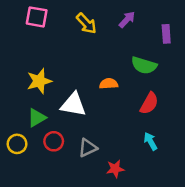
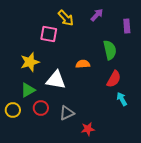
pink square: (37, 17) -> (49, 34), moved
green semicircle: (144, 65) -> (110, 50), turned -120
cyan arrow: (151, 141) -> (122, 99), moved

